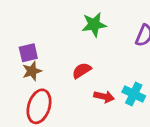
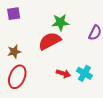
purple square: (28, 53) -> (14, 14), moved
red semicircle: (82, 71) -> (50, 41), moved, size x1.6

